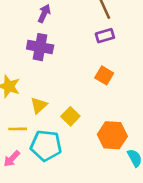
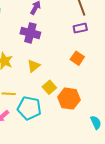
yellow triangle: (39, 105) -> (34, 66), moved
orange hexagon: (112, 135) -> (69, 99), moved

